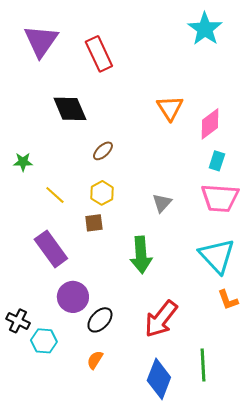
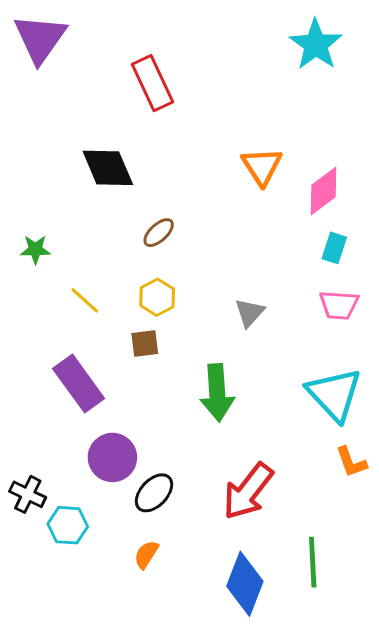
purple triangle: (41, 41) -> (40, 39), moved
pink trapezoid: (220, 198) -> (339, 305), size x0.7

